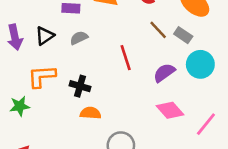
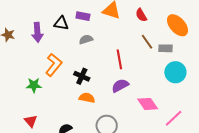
gray rectangle: (183, 35) -> (165, 48), turned -40
black triangle: (45, 36) -> (61, 23), moved, turned 35
purple semicircle: (164, 73) -> (120, 86), moved
orange L-shape: (42, 76) -> (54, 65), turned 125

